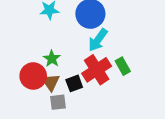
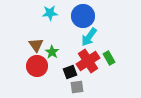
brown triangle: (51, 82) -> (36, 45), moved
gray square: (58, 102) -> (77, 87), moved

